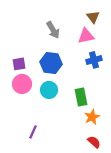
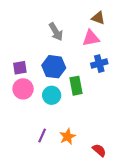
brown triangle: (93, 17) -> (98, 18), turned -32
green rectangle: (81, 97) -> (76, 86), moved
orange star: (92, 117) -> (67, 137), moved
purple line: (33, 132) -> (42, 135), moved

